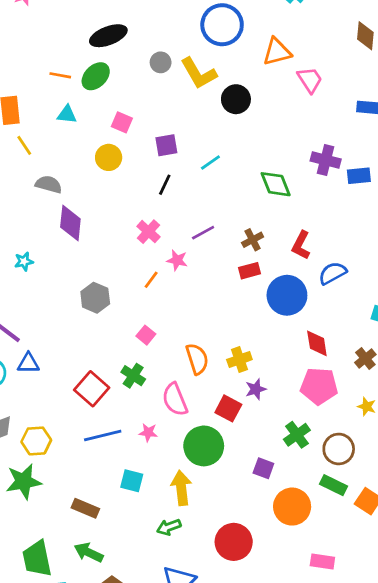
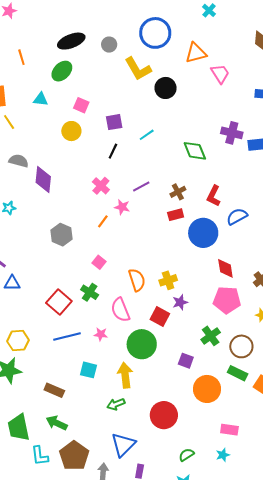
gray circle: (161, 62) -> (109, 45), moved
orange line: (60, 75) -> (21, 57), moved, turned 63
gray semicircle: (49, 184) -> (19, 161), moved

